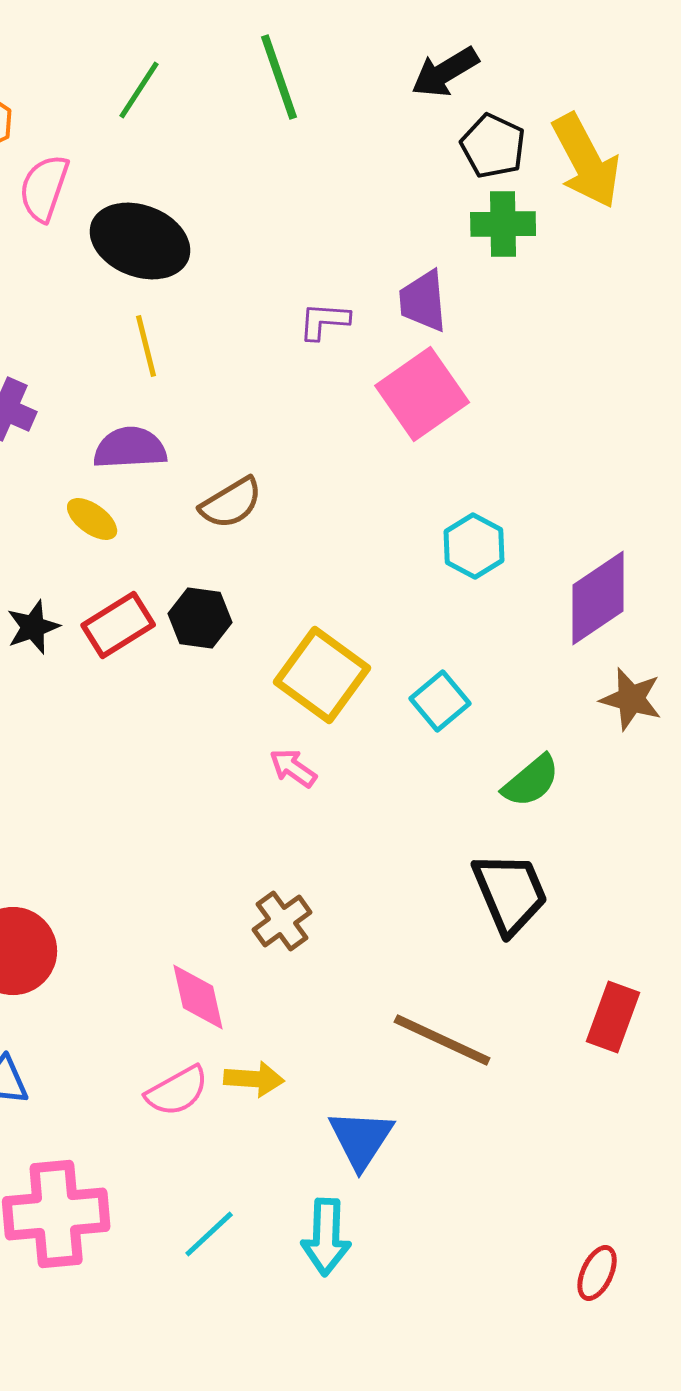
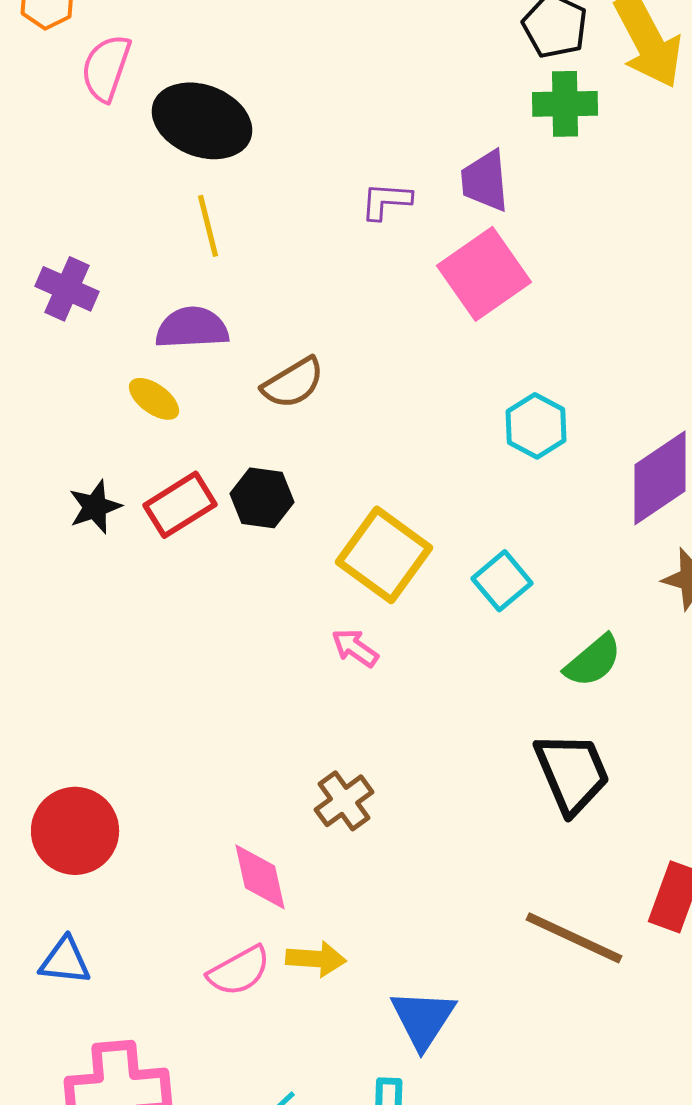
brown line: (442, 1040) -> (574, 938), moved

